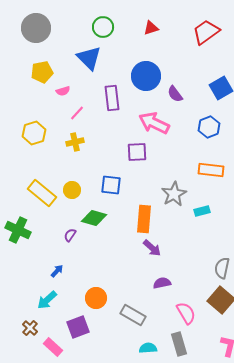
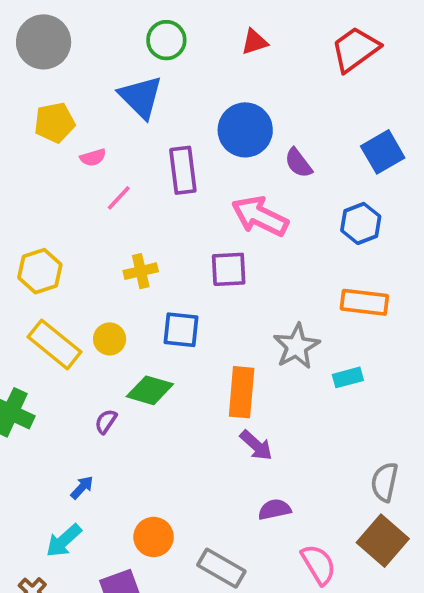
yellow hexagon: (34, 133) -> (40, 271), moved
yellow cross: (75, 142) -> (141, 271), moved

